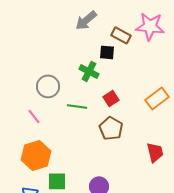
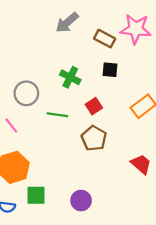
black square: (107, 52) -> (110, 70), moved
red trapezoid: (155, 152) -> (141, 164), turned -35

